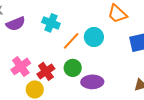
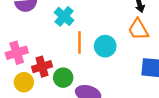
orange line: (71, 41) -> (80, 42), turned -60
green circle: (73, 68) -> (63, 78), moved

